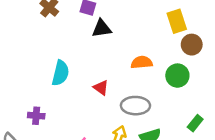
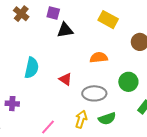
yellow rectangle: (177, 21) -> (108, 20), moved, turned -42
green circle: (177, 76) -> (128, 82), moved

